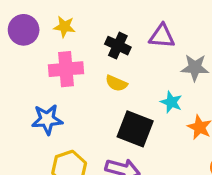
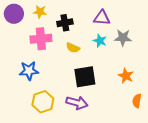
black cross: (118, 46) -> (65, 23), moved, turned -35
cyan star: (171, 102) -> (100, 41), moved
black square: (135, 129) -> (85, 77), turned -30

